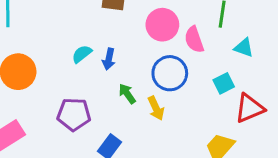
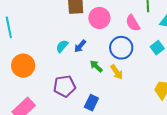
pink circle: (162, 25) -> (99, 18), moved
blue arrow: (109, 59) -> (80, 46), turned 40

